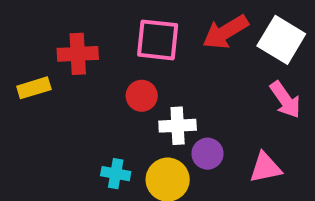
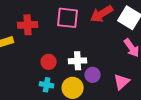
red circle: (142, 96) -> (49, 62), moved
pink triangle: (265, 168) -> (122, 82), turned -30

